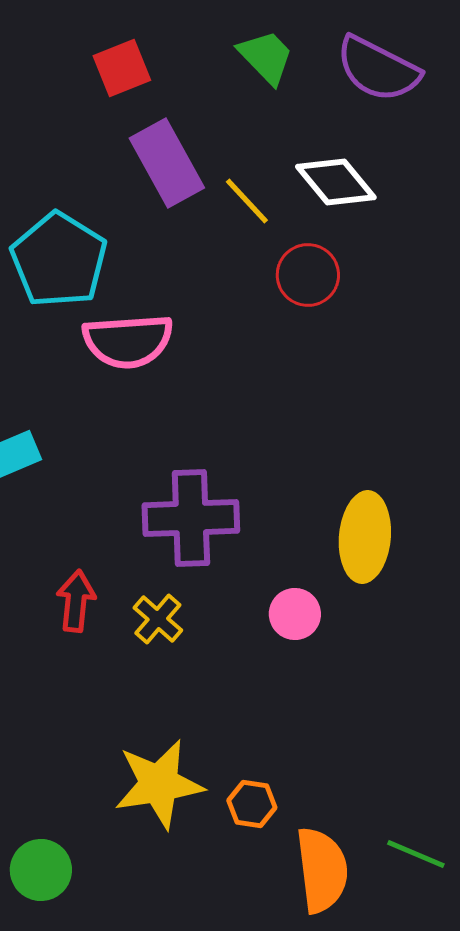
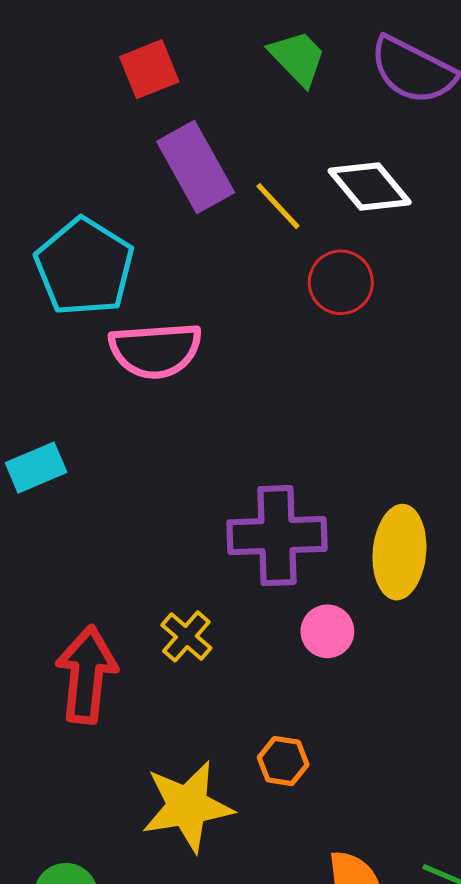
purple cross: (191, 518) -> (277, 536), moved
red arrow: (76, 601) -> (86, 675), moved, size x1.5
orange hexagon: (252, 804) -> (283, 761), moved

